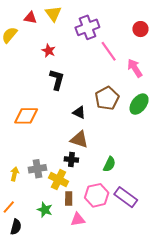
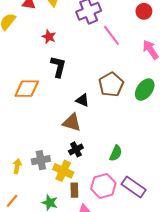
pink arrow: (135, 68) -> (151, 50), moved
orange diamond: (26, 116) -> (27, 89), moved
brown triangle: (79, 139) -> (72, 122), moved
black cross: (71, 160) -> (76, 149), turned -32

